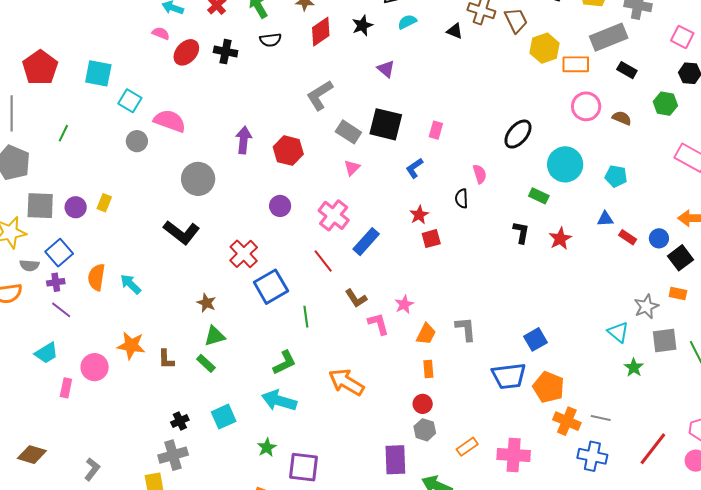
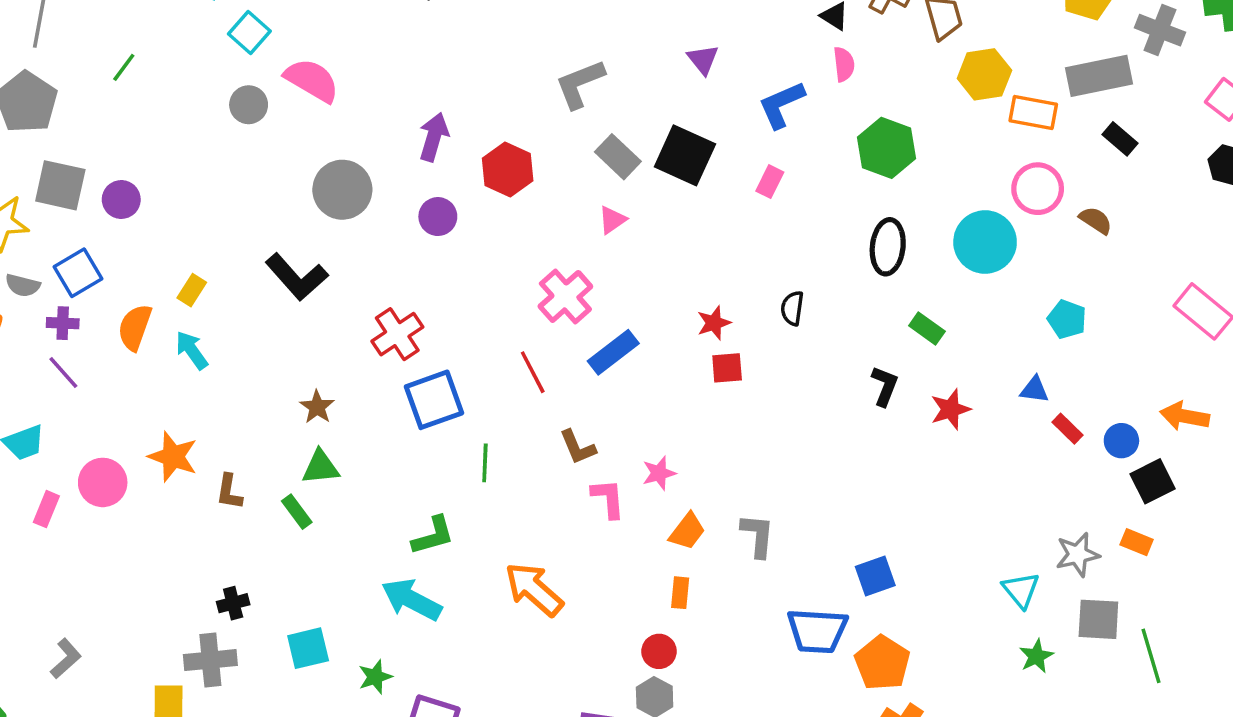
green hexagon: (665, 104) -> (887, 148), moved, size x1.4
black ellipse: (518, 134) -> (888, 247), moved, turned -44
cyan circle: (565, 164) -> (985, 242), moved
blue L-shape: (414, 168) -> (781, 105), moved, size x1.4
pink semicircle: (480, 174) -> (844, 64), moved
yellow rectangle: (104, 203) -> (192, 290), moved
purple circle: (280, 206) -> (438, 217), moved
cyan square: (224, 417) -> (308, 648), moved

